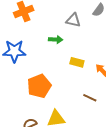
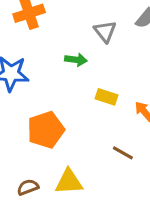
gray triangle: (73, 20) -> (105, 31), turned 35

